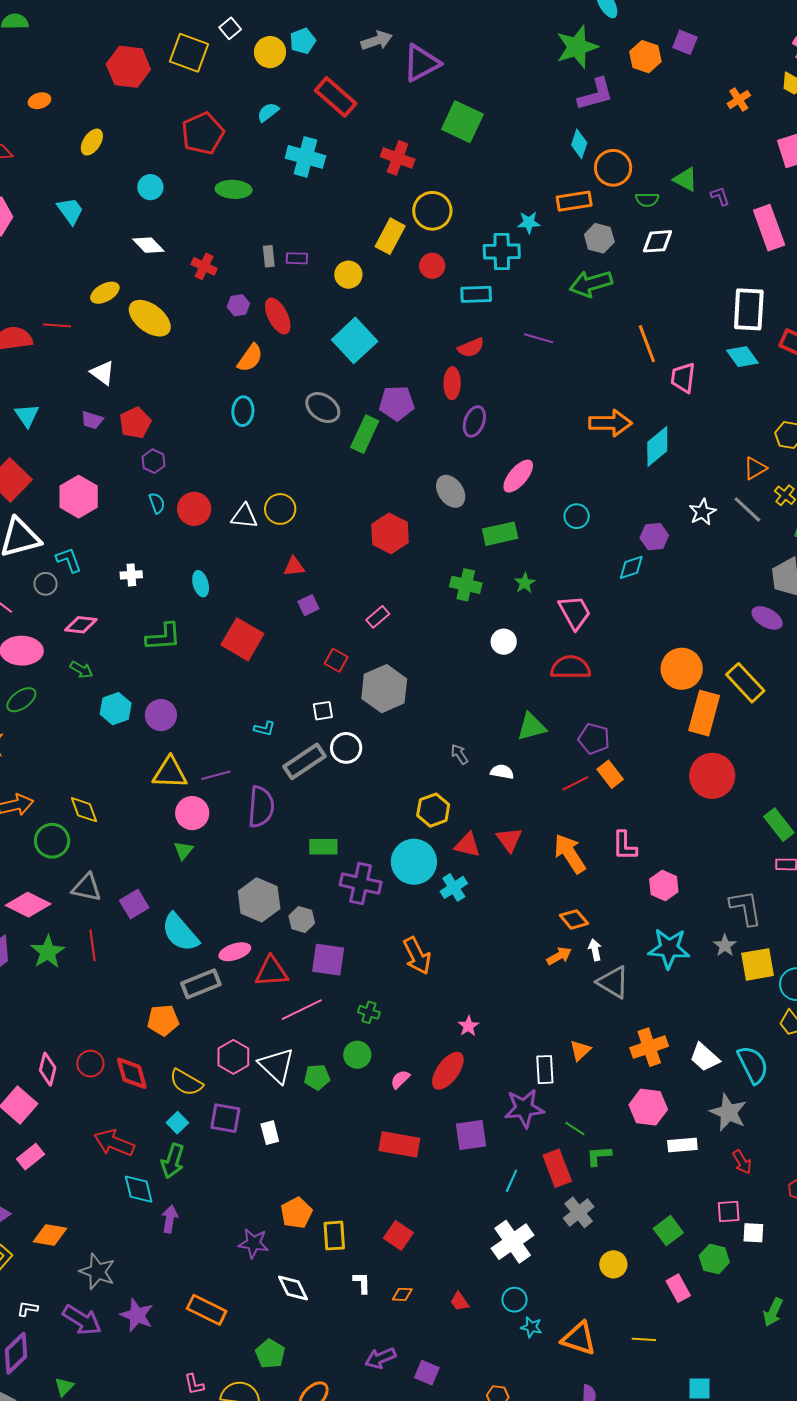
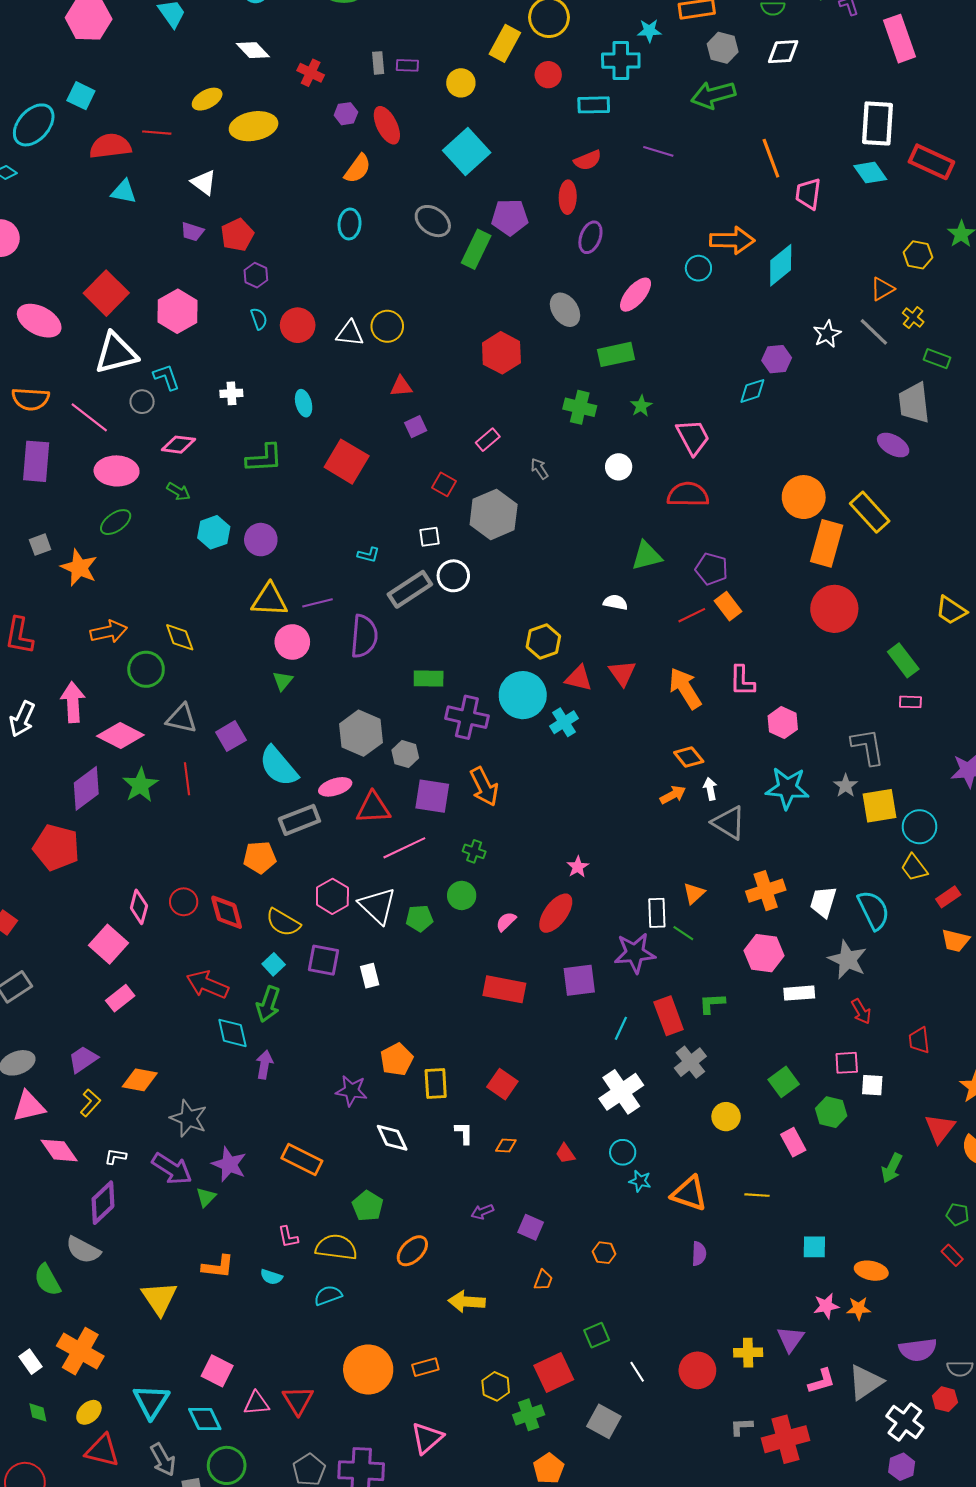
yellow ellipse: (150, 318) -> (254, 126), turned -48
cyan triangle: (27, 415) -> (124, 192), moved, turned -44
cyan circle: (577, 516) -> (698, 268), moved
gray arrow: (459, 754) -> (539, 469), moved
orange arrow: (417, 956) -> (484, 787), moved
white trapezoid: (705, 1057) -> (823, 902), turned 64
green line: (575, 1129) -> (683, 933), moved
purple arrow: (380, 1358) -> (482, 1212), size x0.7
green triangle: (64, 1387) -> (206, 1197), moved

